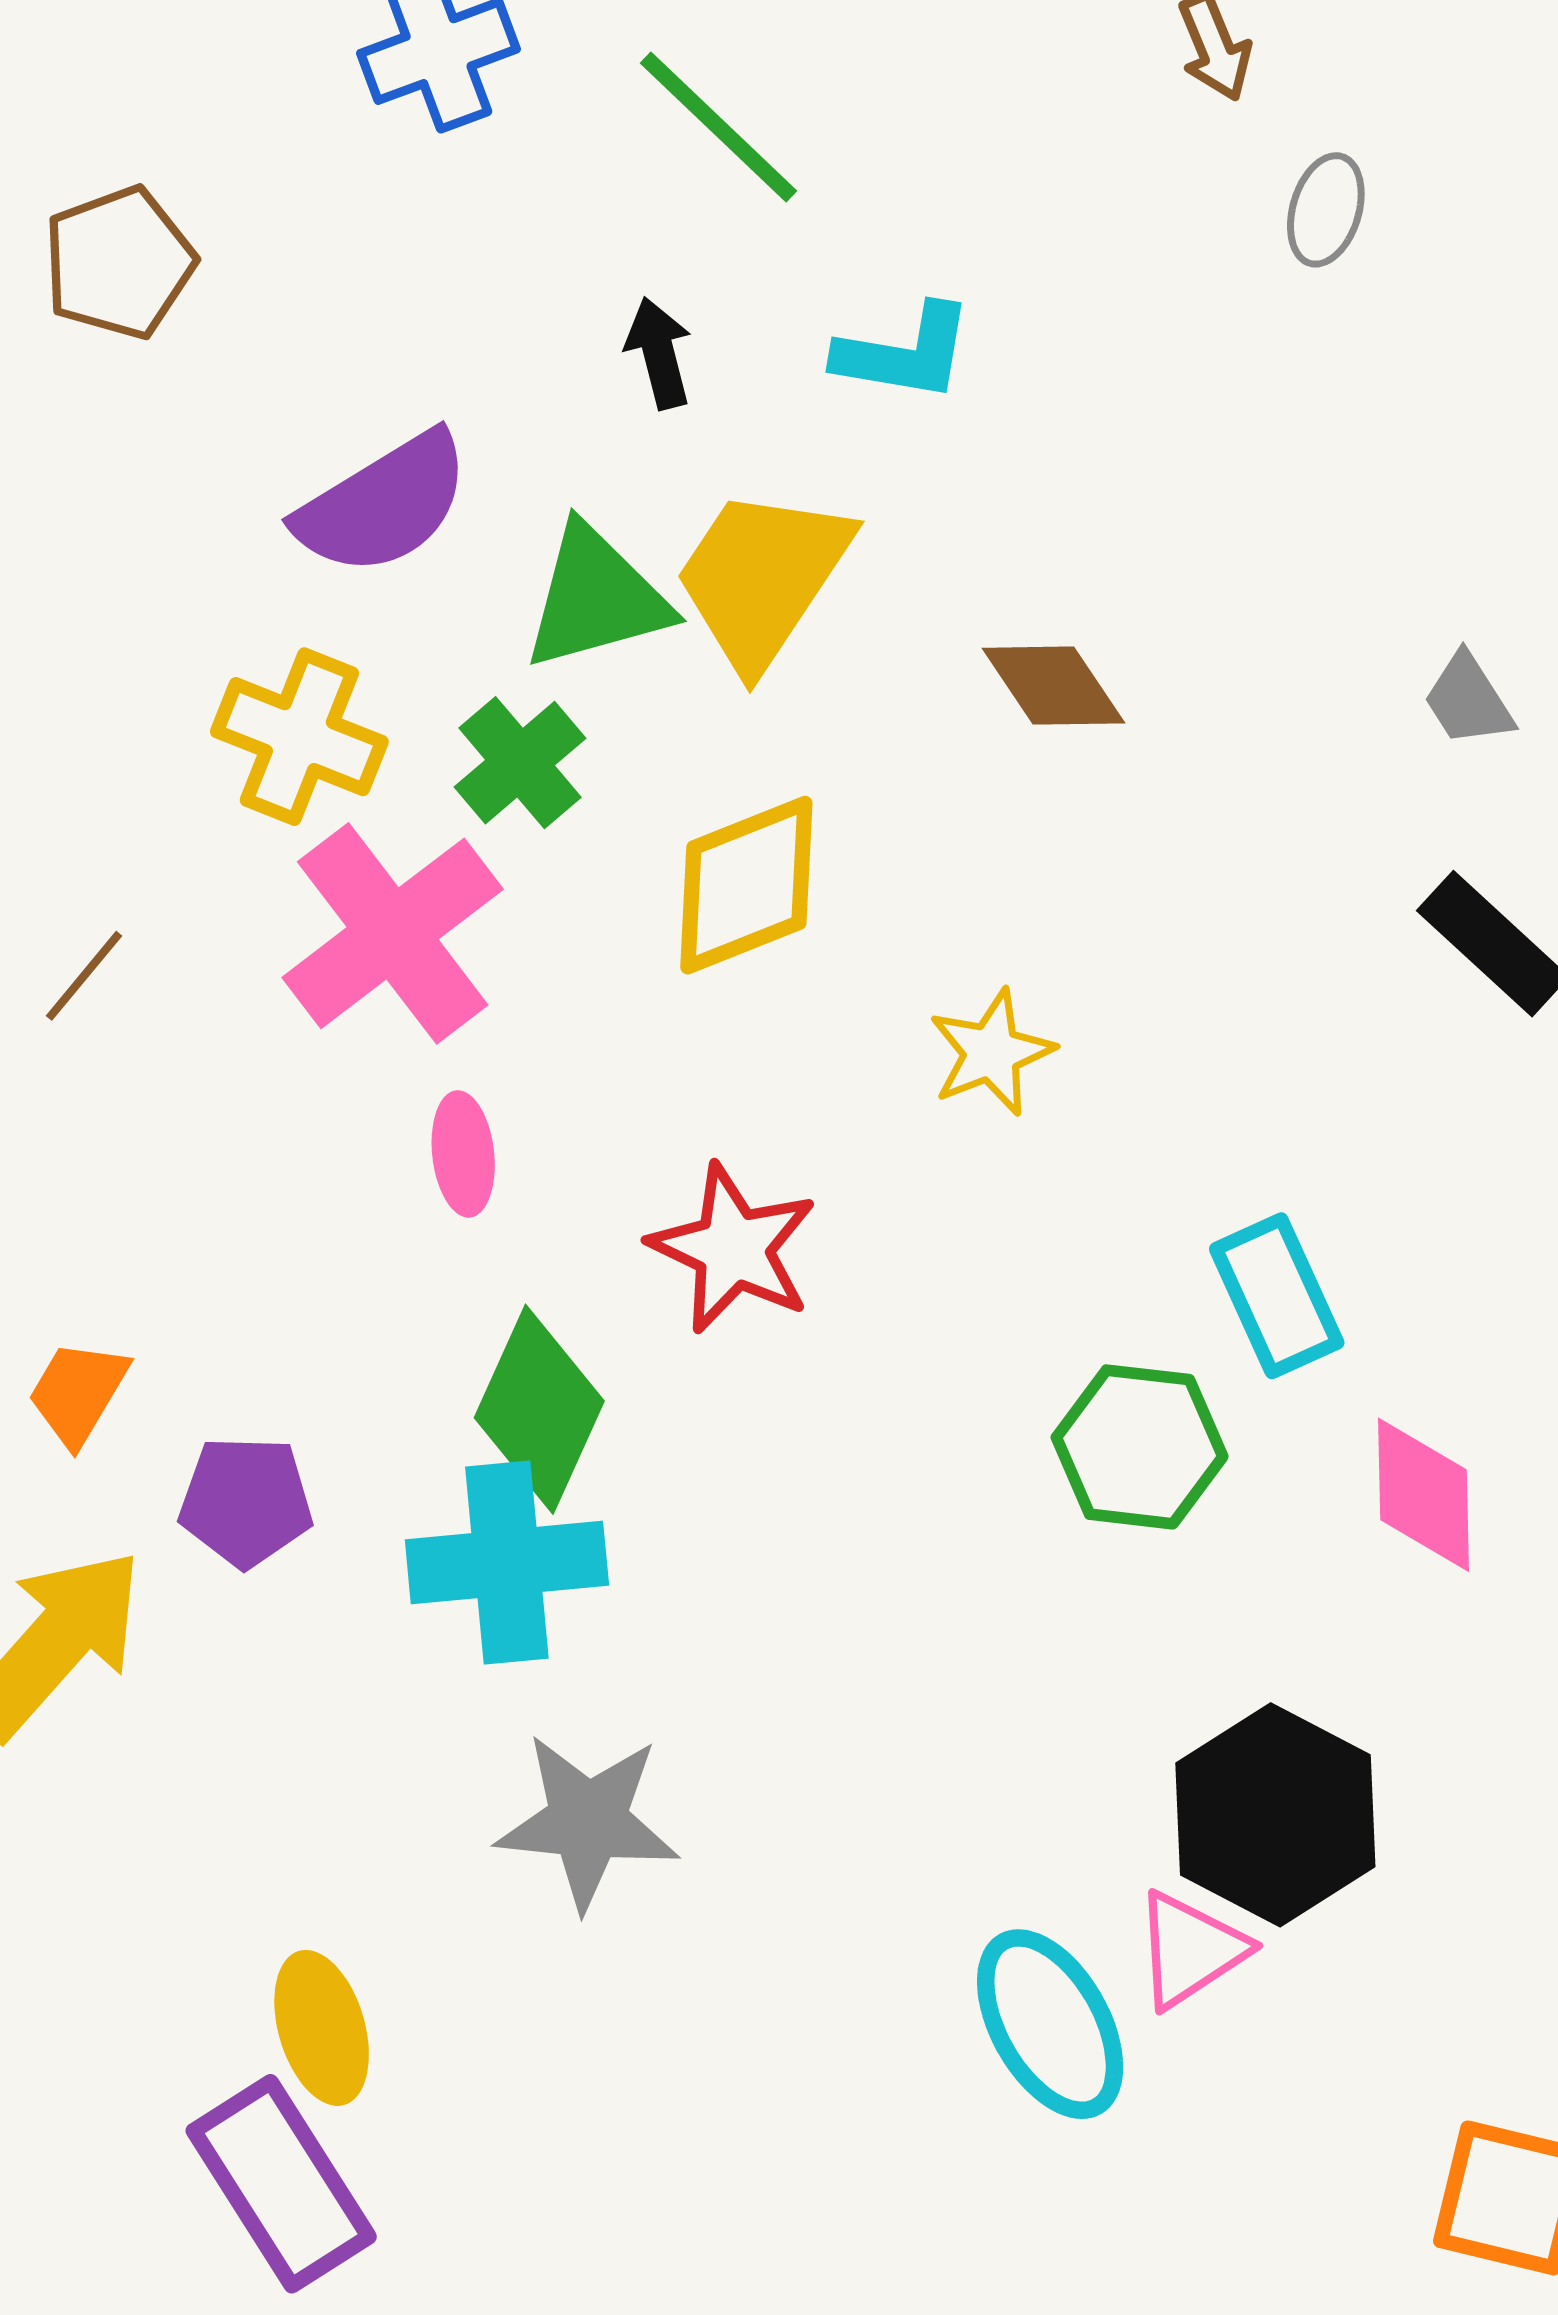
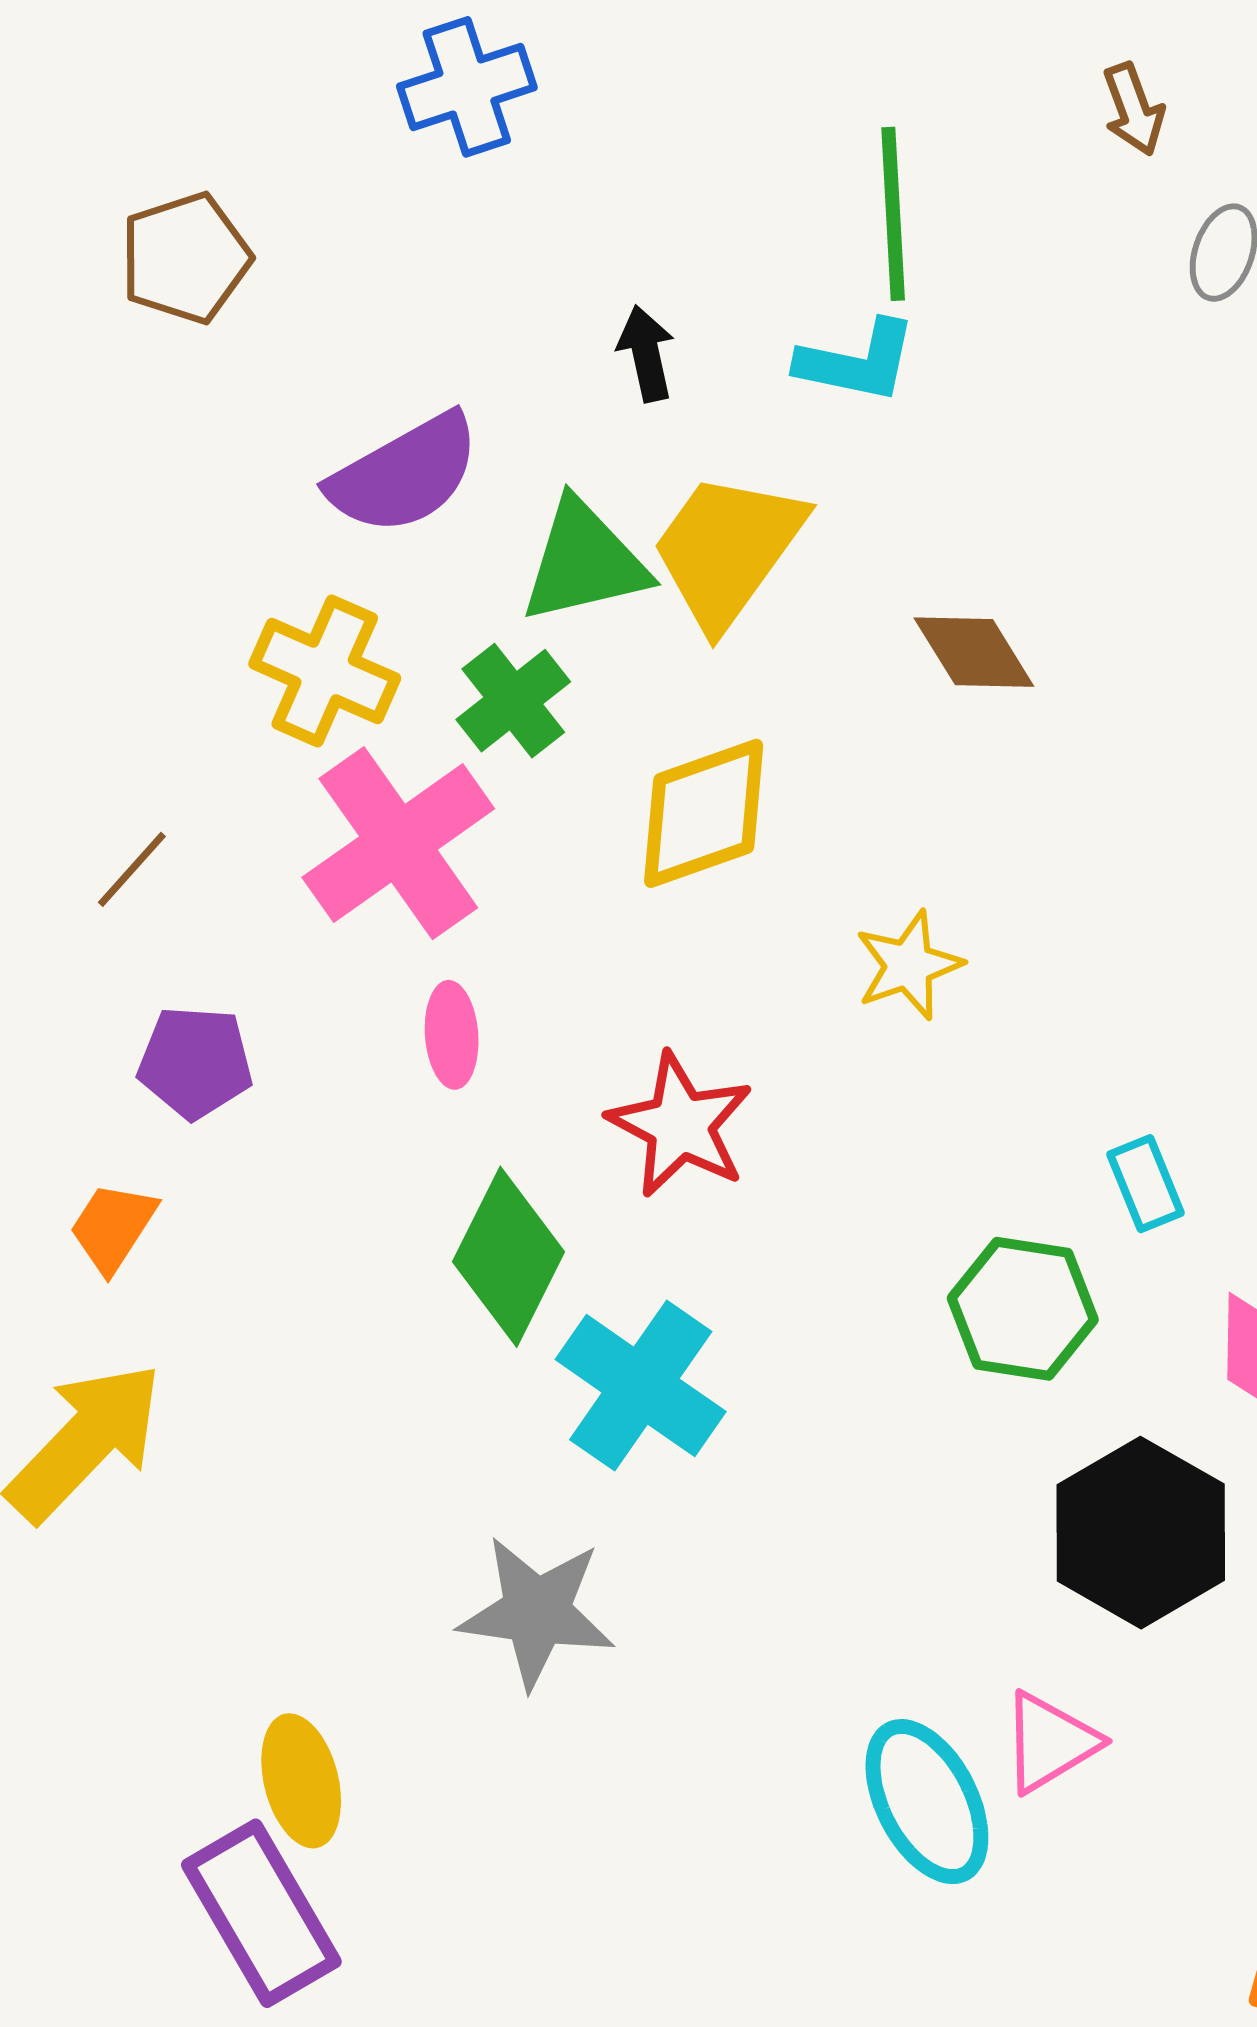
green line: (719, 127) -> (893, 214), moved, turned 41
cyan rectangle: (1277, 1296) -> (1146, 1184), size x0.7
purple pentagon: (246, 1501) -> (195, 1062), moved
cyan cross: (507, 1563) -> (641, 1386), moved, turned 38
black hexagon: (1275, 1815) -> (1141, 1533), moved

